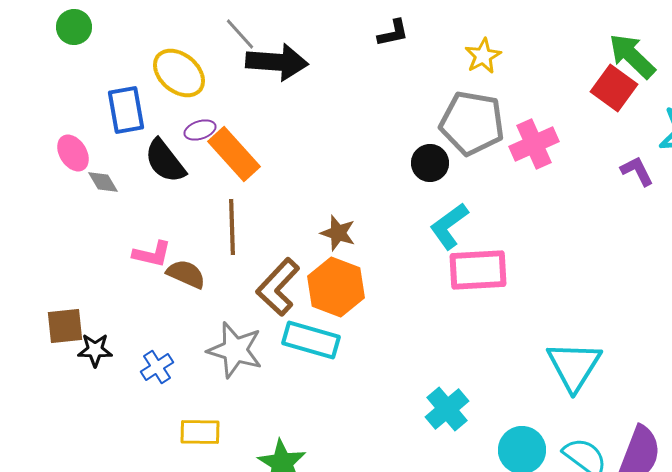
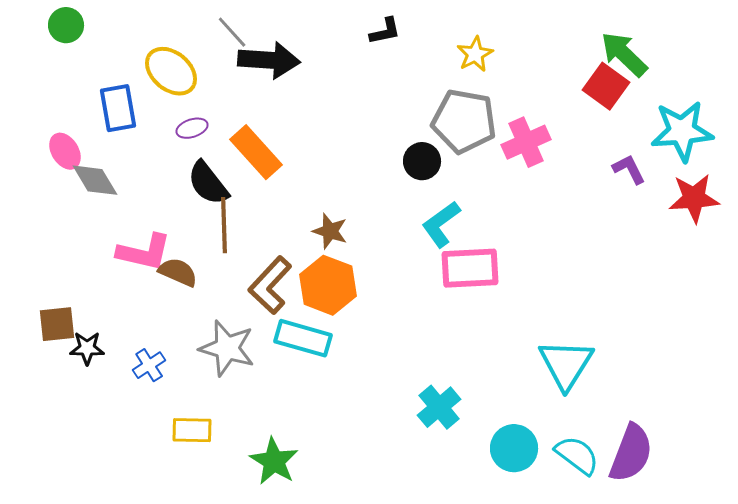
orange rectangle: (234, 154) -> (256, 152), moved
black semicircle: (165, 161) -> (208, 183), moved
gray diamond: (103, 182) -> (95, 180), size x1.5
pink L-shape: (152, 254) -> (144, 252), size x1.4

